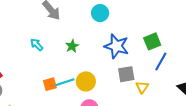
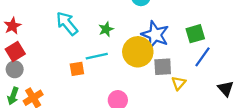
cyan arrow: (37, 45) -> (67, 23), size x1.6
yellow circle: (86, 81) -> (138, 52), moved, size x1.4
cyan line: (65, 82) -> (97, 56), moved

